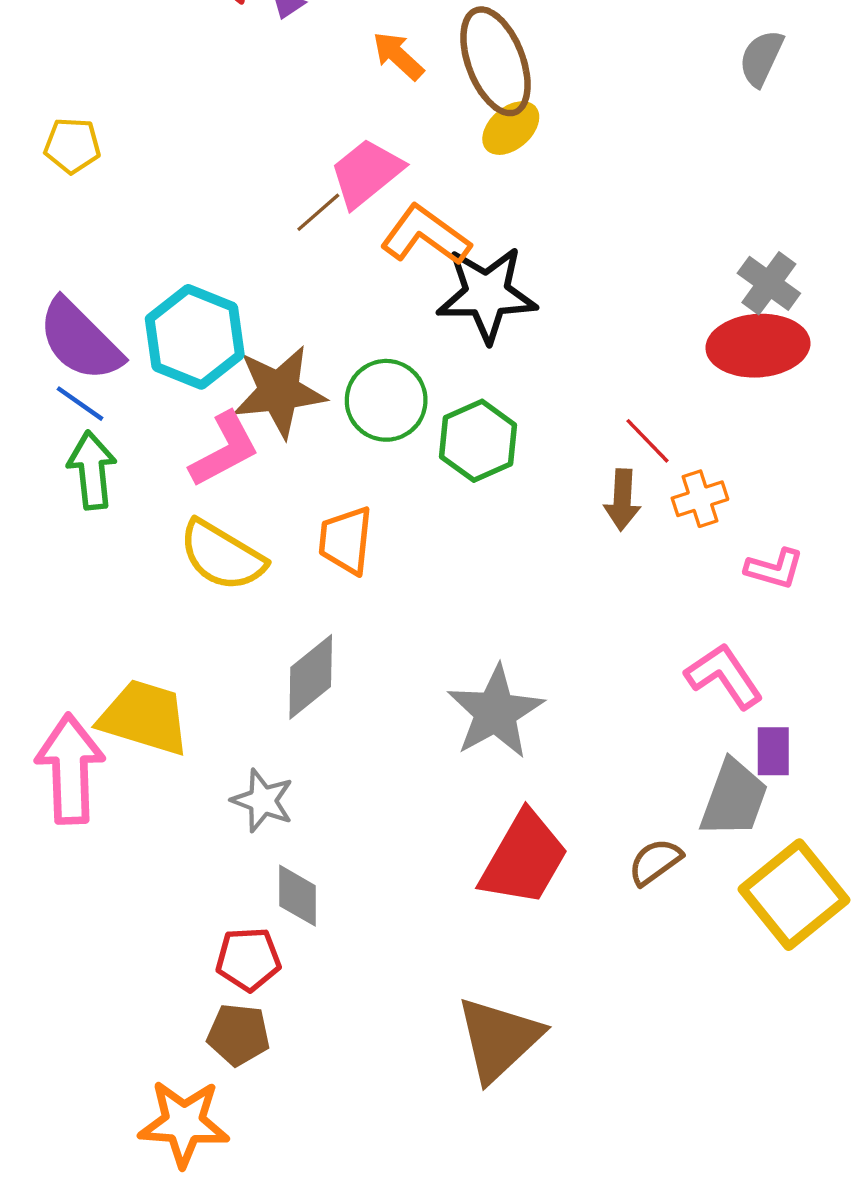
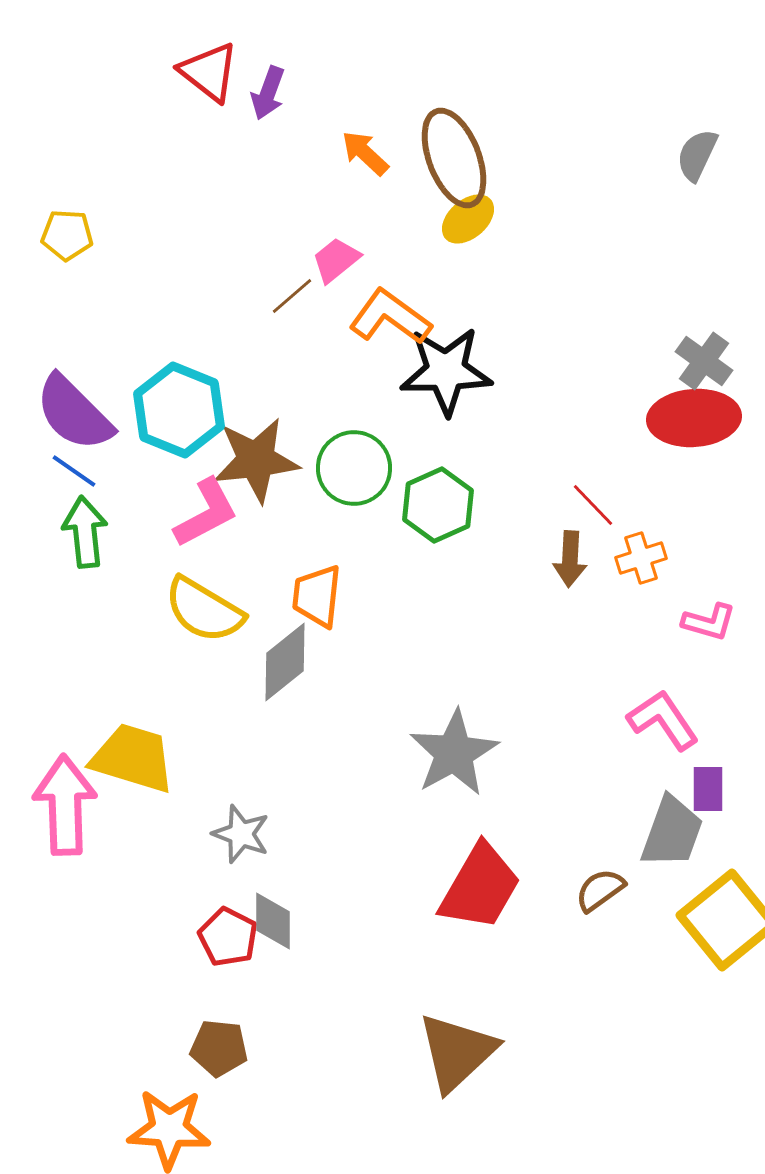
pink trapezoid: (366, 173) -> (336, 260), size x0.7
gray diamond: (311, 677) -> (285, 662), moved
red pentagon: (248, 959) -> (228, 937), moved, turned 30

